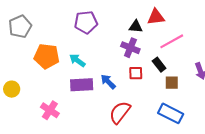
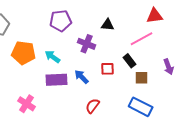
red triangle: (156, 17) -> (155, 16), moved
purple cross: (130, 48) -> (87, 44), moved
red semicircle: (120, 112) -> (93, 106), size x0.7

